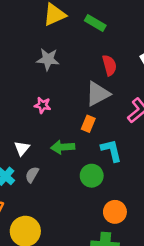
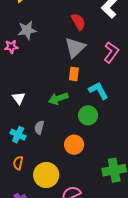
pink star: (43, 105) -> (11, 47), moved
white triangle: (22, 148) -> (19, 98), moved
orange circle: (115, 212) -> (74, 145), moved

